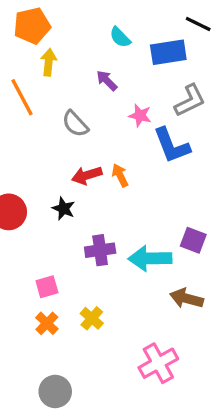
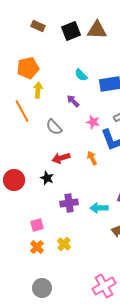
orange arrow: (120, 175) -> (92, 158), moved
cyan arrow: (150, 258) -> (99, 208), size x0.7
pink cross: (158, 363) -> (104, 286), moved

